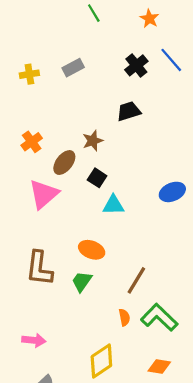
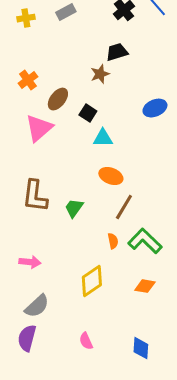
brown star: (93, 141) -> (100, 74), moved
blue ellipse: (172, 192) -> (155, 108), moved
orange ellipse: (92, 250) -> (111, 176), moved

